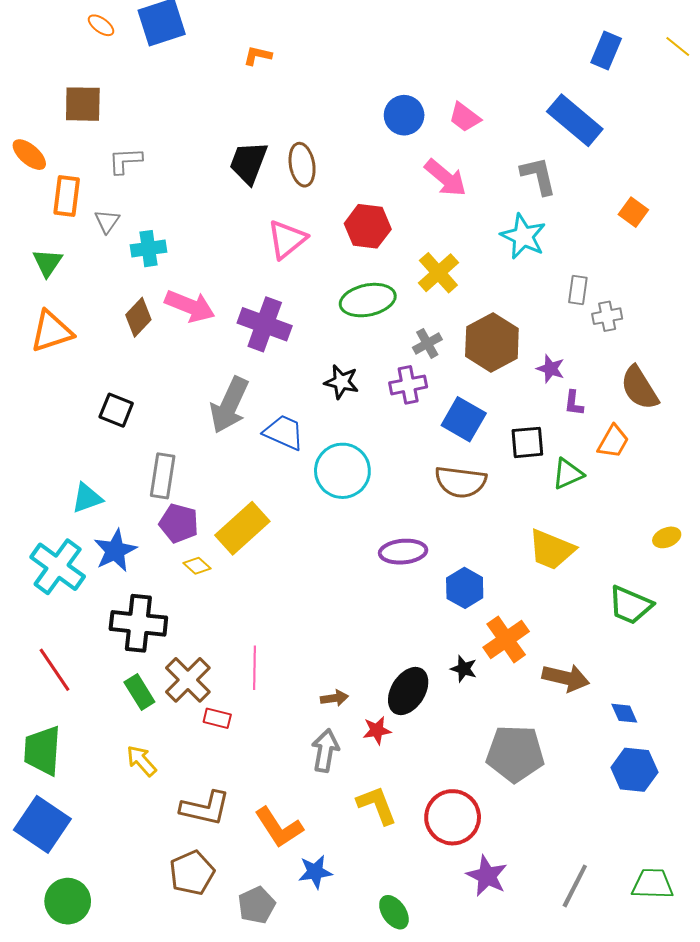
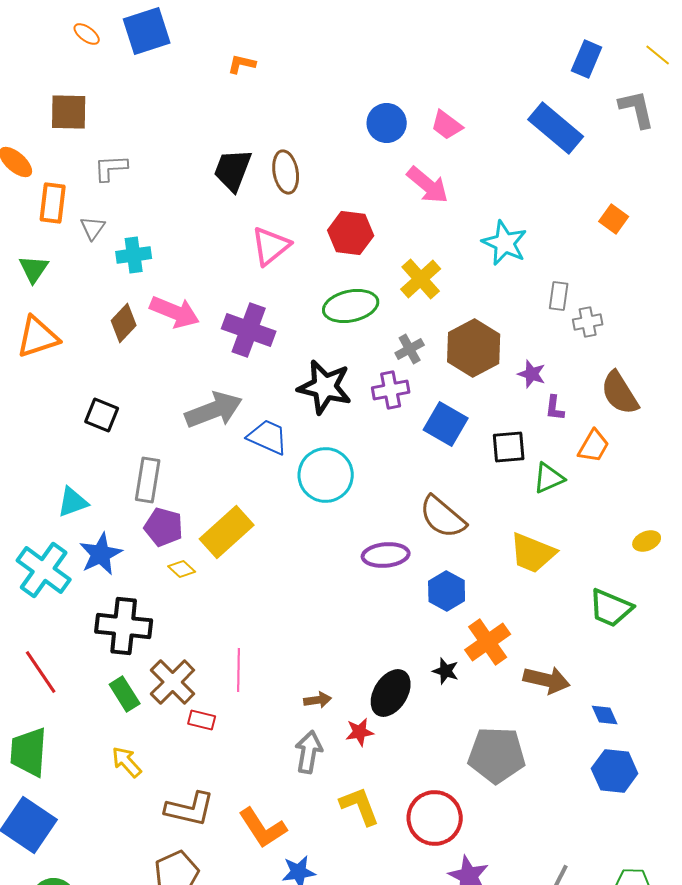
gray L-shape: (538, 176) -> (637, 109), moved
black star: (341, 382) -> (325, 387), size x1.6
gray arrow: (229, 405) -> (214, 410), turned -136
brown semicircle: (461, 482) -> (443, 517), moved, turned 33

